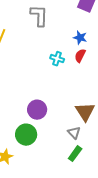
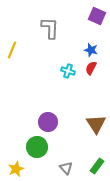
gray triangle: (74, 133) -> (66, 168), moved
green rectangle: (75, 154) -> (97, 166), moved

